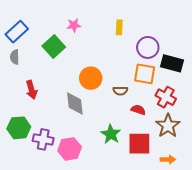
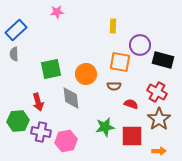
pink star: (74, 25) -> (57, 12), moved
green square: (54, 46) -> (51, 69), moved, turned 30
orange square: (145, 74) -> (120, 62), moved
red arrow: (32, 90) -> (38, 102), moved
green star: (111, 134) -> (105, 127), turned 30

